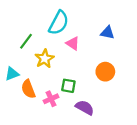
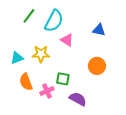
green line: (26, 41) -> (29, 16), moved
yellow star: (45, 59) -> (41, 54), turned 30
cyan triangle: (12, 74) -> (17, 58), moved

